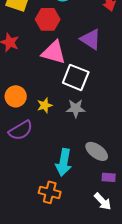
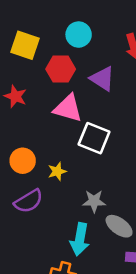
purple triangle: (91, 39) -> (102, 79), moved
gray star: (76, 108) -> (94, 201), moved

